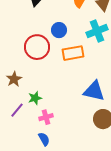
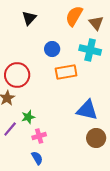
cyan cross: (97, 31) -> (90, 50), turned 35
red circle: (37, 47) -> (17, 75), moved

